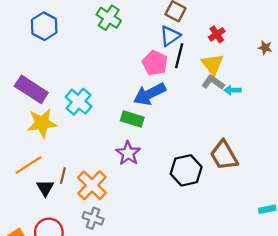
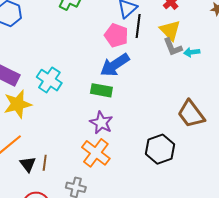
gray L-shape: (213, 82) -> (173, 47), turned -140
black hexagon: (186, 170) -> (160, 149), moved
brown line: (63, 176) -> (45, 163), moved
orange cross: (92, 185) -> (96, 153), moved

